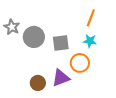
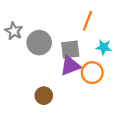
orange line: (91, 18) -> (88, 21), moved
purple triangle: (61, 78) -> (70, 66), moved

